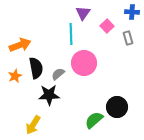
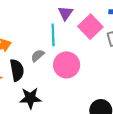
pink square: (107, 26) -> (90, 27), size x1.6
gray semicircle: (58, 74) -> (38, 56), moved

